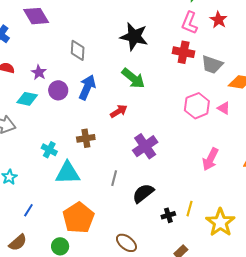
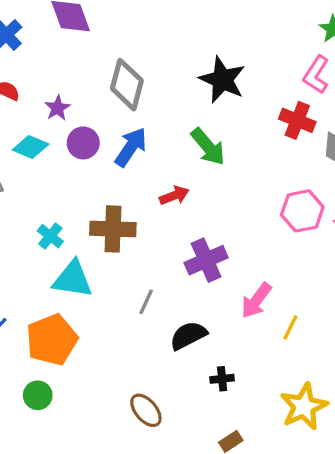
gray diamond: (78, 50) -> (127, 85), size x1.4
brown cross: (86, 138) -> (113, 229), size x1.5
pink arrow: (210, 159) -> (256, 300), moved
yellow line: (189, 209) -> (290, 327), moved
orange pentagon: (78, 218) -> (52, 340), moved

